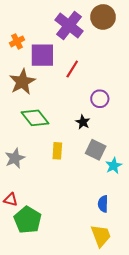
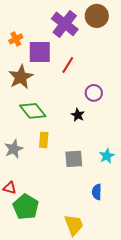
gray square: (96, 150) -> (74, 159), moved, turned -30
yellow rectangle: (57, 151) -> (44, 140), moved
yellow trapezoid: (101, 236) -> (74, 225), moved

